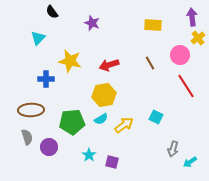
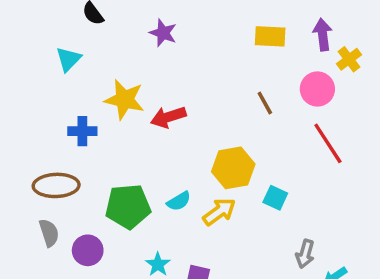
purple arrow: (192, 17) -> (323, 35), moved
red arrow: (109, 65) -> (168, 117), moved
yellow hexagon: (104, 95) -> (233, 168), moved

